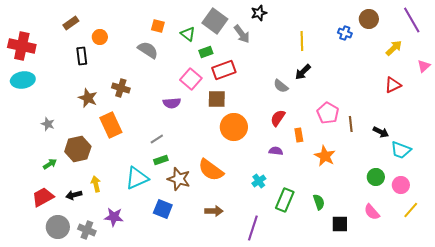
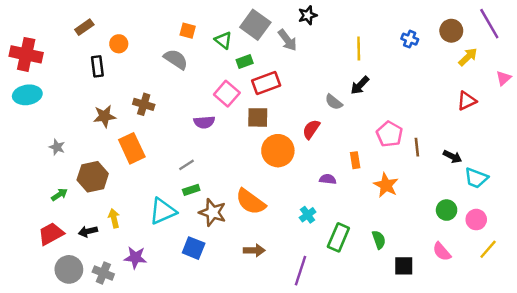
brown circle: (369, 19) -> (451, 31), moved
brown star: (88, 98) -> (105, 116), turned -30
red semicircle: (278, 118) -> (311, 129), moved

